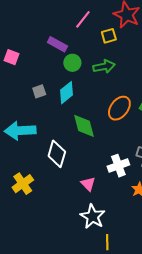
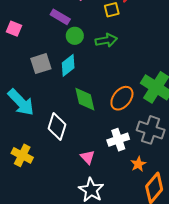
gray square: (39, 91) -> (41, 64), size x1.5
orange ellipse: (119, 108) -> (122, 98), moved
cyan arrow: (20, 131) -> (21, 102), turned -132
yellow cross: (23, 184) -> (22, 155), turned -30

